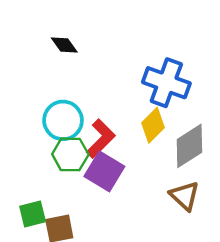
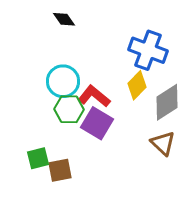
red L-shape: (101, 139) -> (94, 96), turned -96

